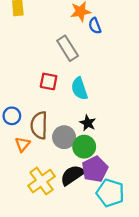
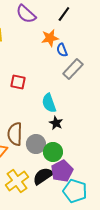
gray rectangle: (68, 48) -> (73, 69), moved, turned 75
red square: (49, 81) -> (18, 82), moved
black star: (88, 123) -> (56, 123), moved

